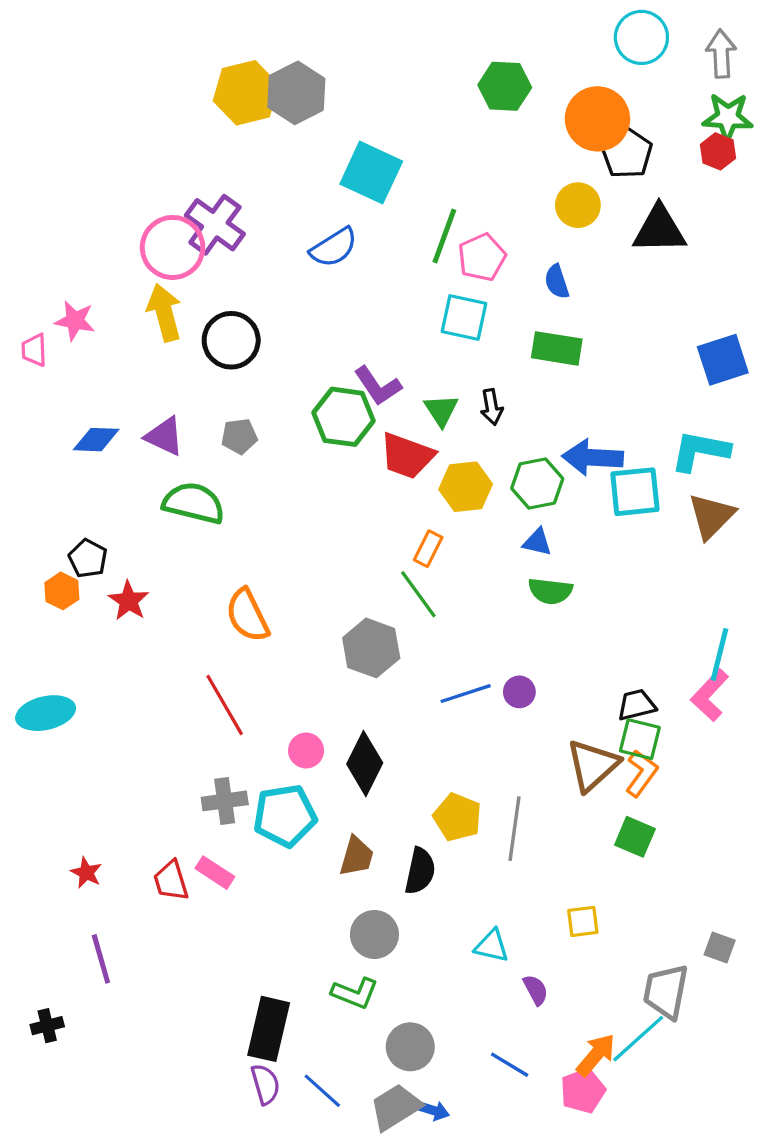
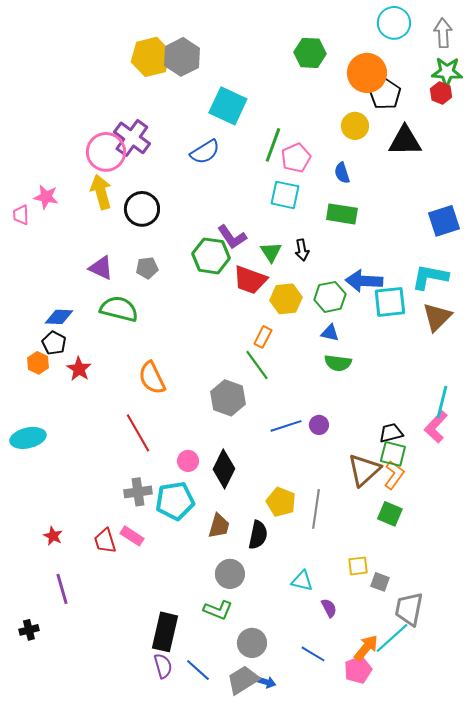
blue diamond: (96, 440) -> (59, 317), moved
gray square: (720, 947) -> (380, 582), moved

